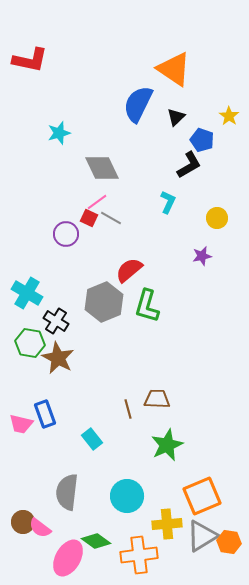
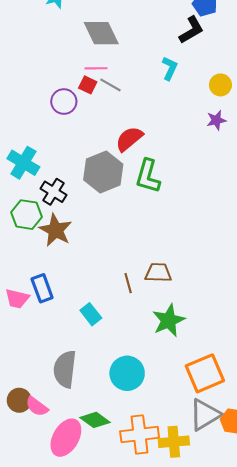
pink line: (97, 202) -> (96, 68), turned 35
purple star: (202, 256) -> (216, 120), moved
yellow cross: (167, 524) -> (174, 442), moved

